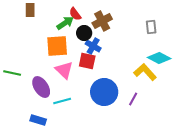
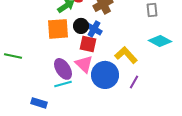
black circle: (84, 33) -> (81, 26), moved
pink triangle: (64, 70) -> (84, 64), moved
yellow L-shape: (145, 72) -> (126, 55), moved
purple ellipse: (41, 87) -> (63, 69), moved

